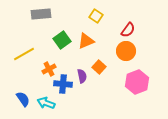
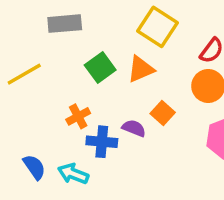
yellow square: (96, 16) -> (158, 27), size x1.6
yellow line: (24, 54) -> (24, 74), moved
purple semicircle: (82, 76) -> (134, 128), turned -56

